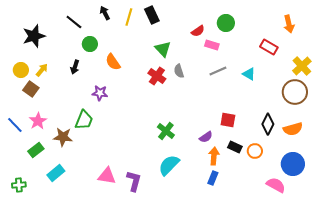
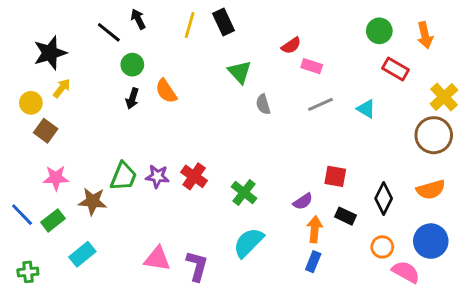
black arrow: (105, 13) -> (138, 19), moved
green circle: (226, 23) -> (379, 31), moved
black arrow: (75, 67) -> (132, 98), moved
yellow arrow: (42, 70) -> (62, 88), moved
red cross: (157, 76) -> (194, 176), moved
purple star: (100, 93) -> (157, 176), moved
pink star: (38, 121) -> (56, 178), turned 30
black diamond: (268, 124) -> (384, 198), moved
blue line: (15, 125) -> (22, 215), moved
orange circle: (255, 151) -> (382, 247), moved

